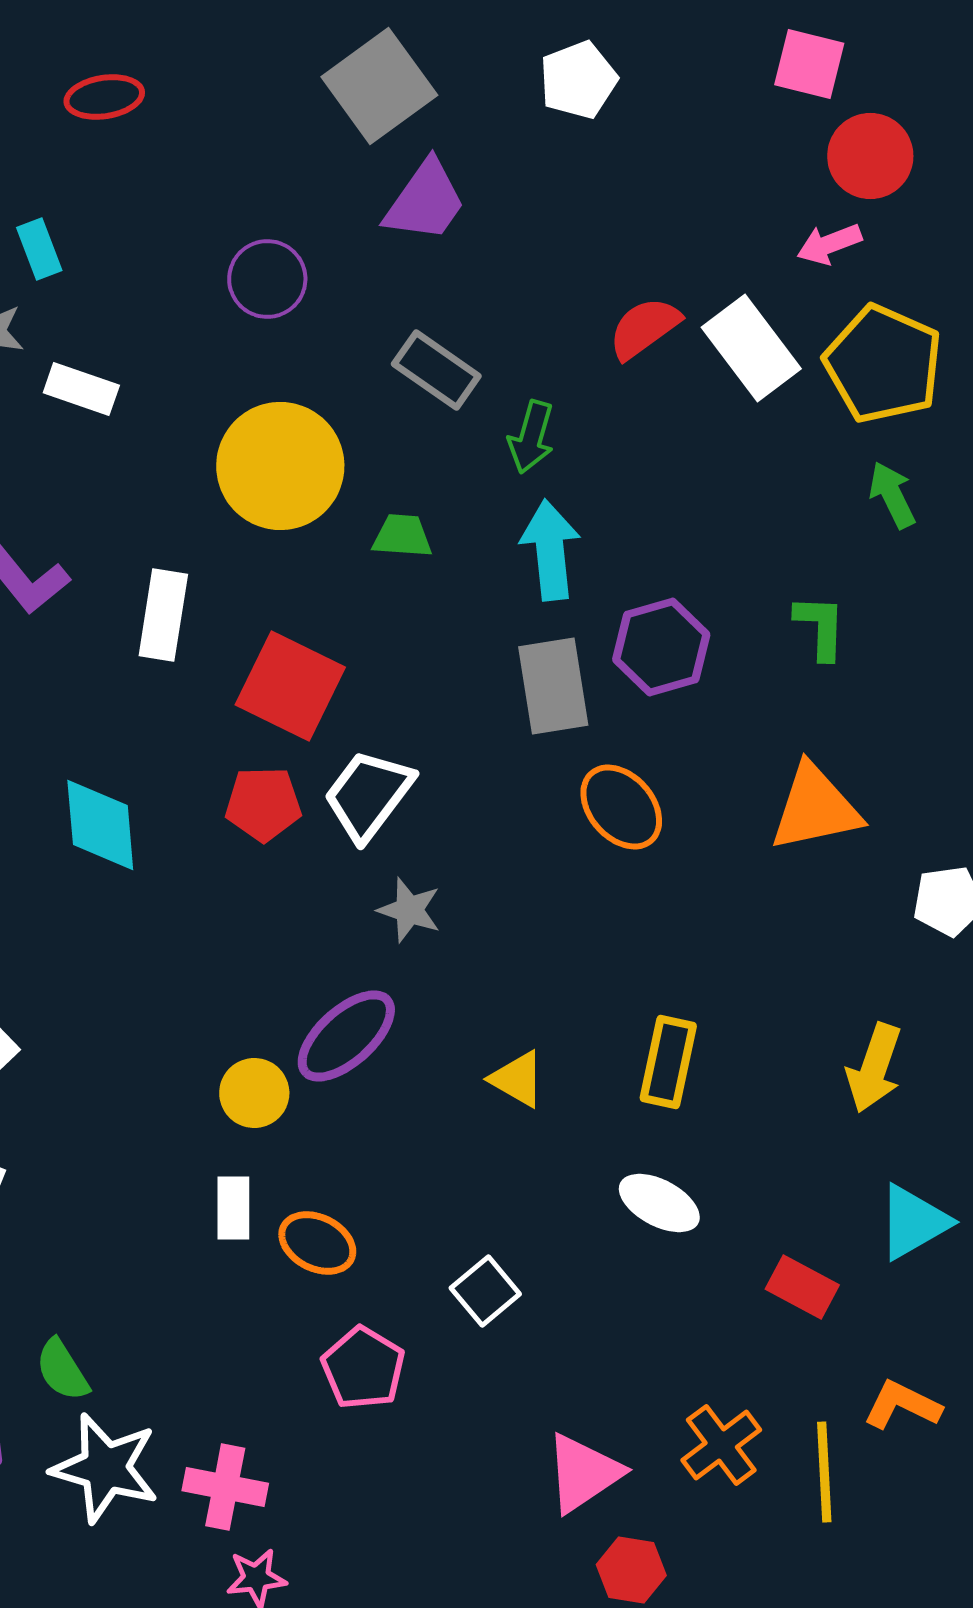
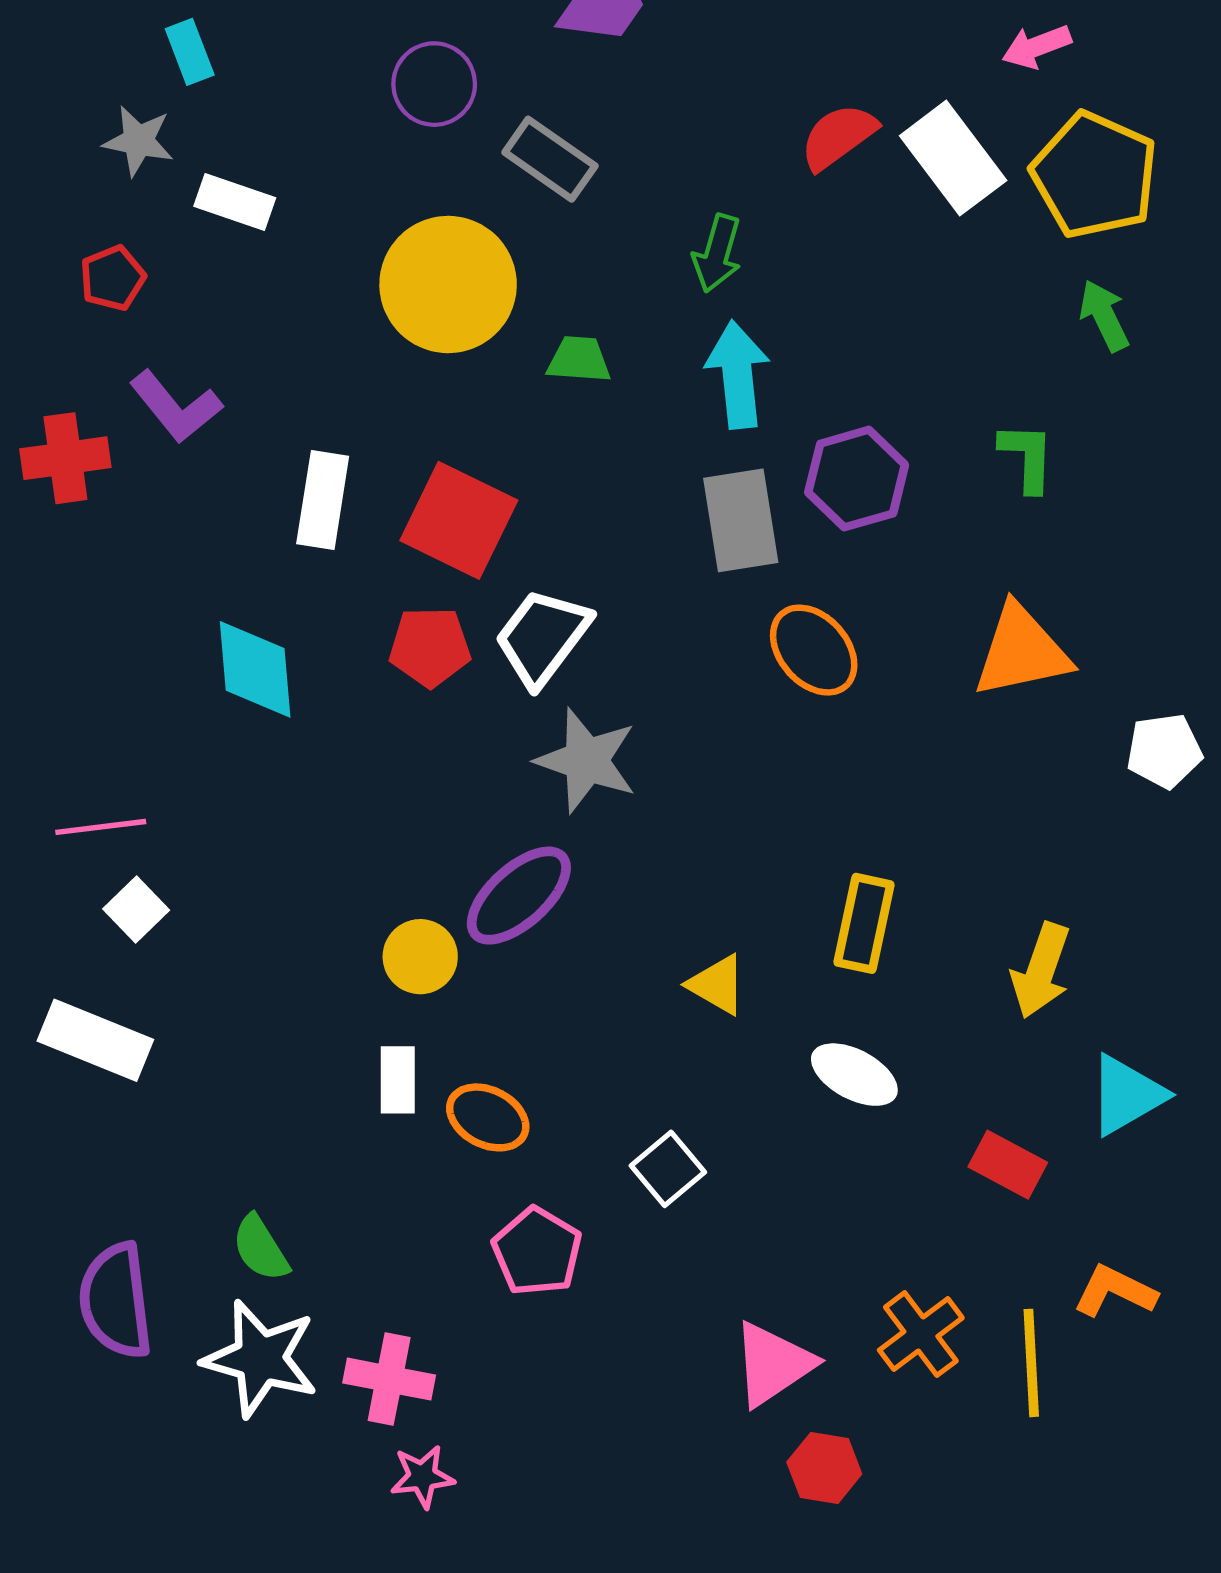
gray rectangle: (436, 370) -> (550, 159), moved
white rectangle: (163, 615) -> (323, 500), moved
gray star: (409, 910) -> (586, 760), size x1.5
yellow arrow: (874, 1068) -> (1041, 971), moved
yellow triangle: (517, 1079) -> (717, 985), moved
green semicircle: (62, 1370) -> (260, 1248), moved

